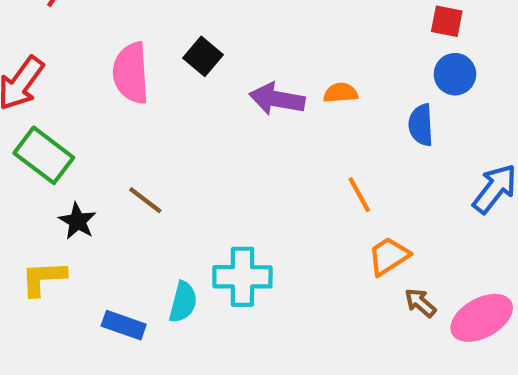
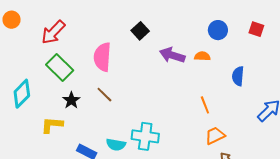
pink semicircle: (131, 73) -> (102, 57), moved
blue circle: (455, 74) -> (218, 30), moved
cyan semicircle: (183, 302) -> (116, 145), turned 78

